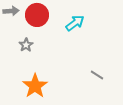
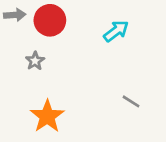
cyan arrow: (75, 23) -> (116, 31), moved

